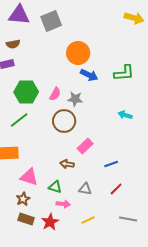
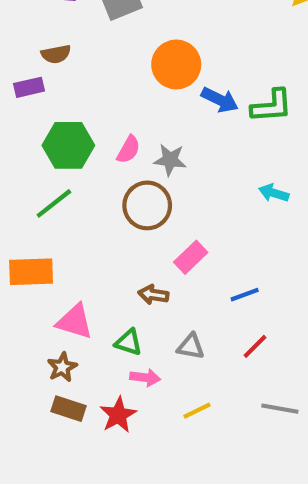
brown semicircle: (13, 44) -> (56, 54), moved
blue arrow: (89, 75) -> (220, 100), moved

